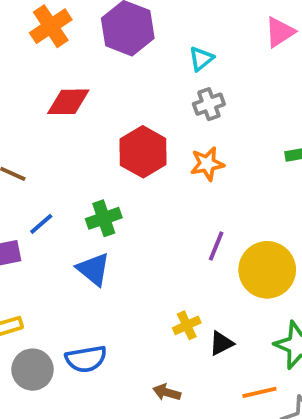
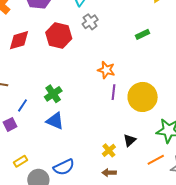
red hexagon: (143, 152) -> (59, 35), moved
orange star: (207, 164) -> (106, 70), moved, turned -30
yellow cross: (187, 325) -> (109, 150), moved

